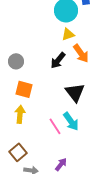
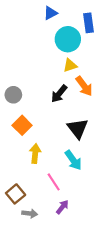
orange square: (24, 89) -> (22, 125), turned 30
yellow arrow: (20, 114) -> (35, 154), moved
pink line: (55, 126) -> (54, 182), moved

